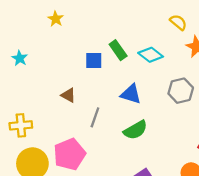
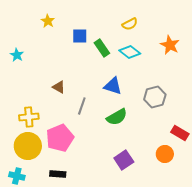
yellow semicircle: (178, 22) -> (130, 24), moved, turned 112
blue square: (94, 61) -> (80, 36), moved
gray hexagon: (181, 91) -> (155, 97), moved
yellow cross: (21, 125) -> (29, 117), moved

